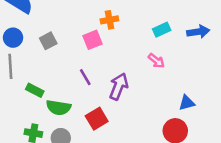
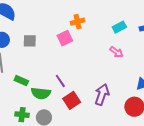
gray square: (48, 41) -> (30, 41), turned 32
purple line: (85, 77) -> (60, 81), moved
purple arrow: (119, 86) -> (102, 95), moved

